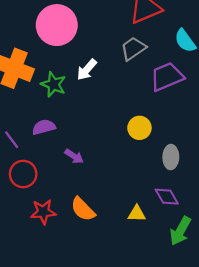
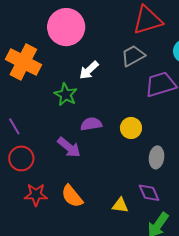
green star: (53, 84) -> (66, 95), moved
purple semicircle: (44, 127) -> (91, 124), moved
purple arrow: (74, 156) -> (69, 147), size x1.4

